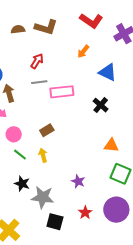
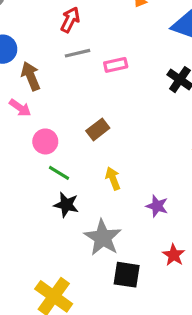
pink rectangle: (62, 92) -> (116, 65), size x0.6
yellow arrow: (43, 155) -> (113, 179), moved
black star: (22, 184) -> (66, 205), moved
gray star: (43, 197) -> (103, 238), turned 30

